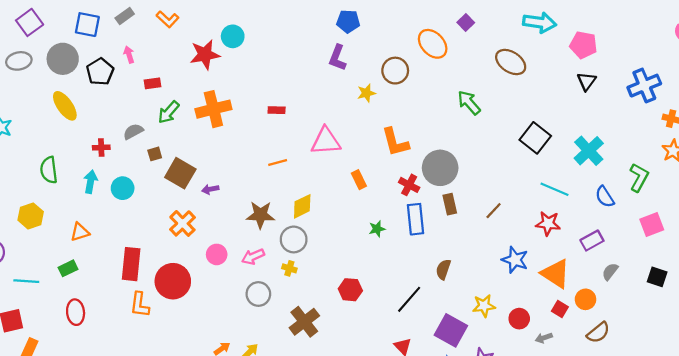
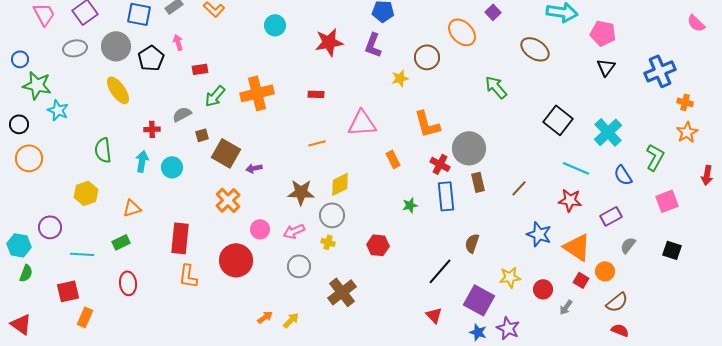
red star: (205, 55) -> (329, 42), moved
red circle: (173, 281) -> (236, 260), moved
red hexagon: (350, 290) -> (378, 245), moved
gray arrow: (544, 338) -> (566, 307), turned -35

